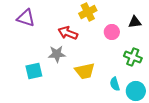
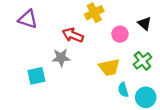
black triangle: (135, 22) -> (145, 23), turned 48
green cross: (133, 57) -> (142, 61), turned 30
yellow trapezoid: (85, 71) -> (109, 67), moved

